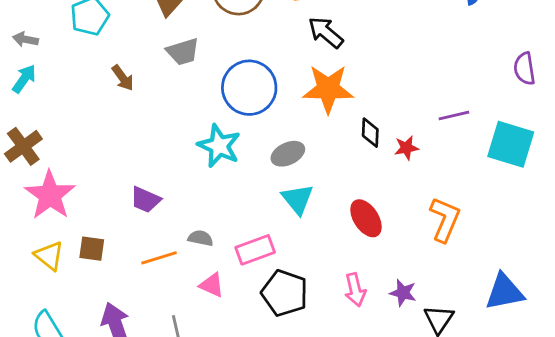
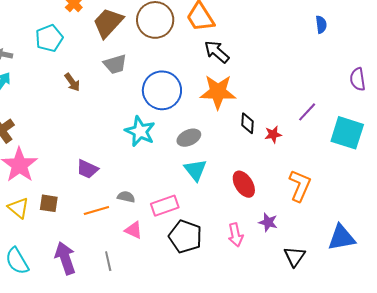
purple line: (454, 116) -> (307, 112), turned -35
purple star: (403, 293) -> (268, 222), moved

